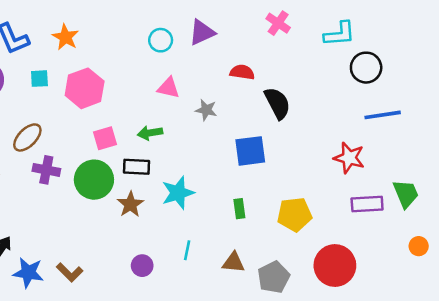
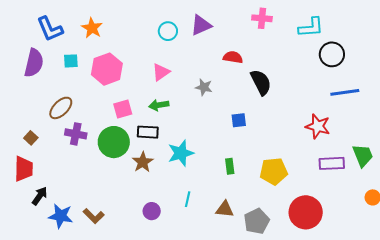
pink cross: (278, 23) -> (262, 18), turned -30
pink triangle: (168, 88) -> (161, 72), moved, turned -48
blue square: (250, 151) -> (239, 120), size x0.6

